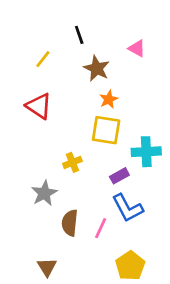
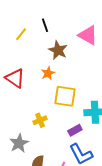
pink triangle: (137, 48) -> (88, 35), size x1.5
yellow line: (43, 59) -> (21, 34), moved
orange star: (109, 99) -> (48, 73), moved

